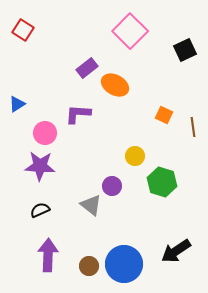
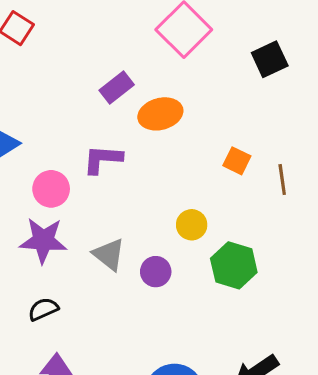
orange ellipse: (115, 85) -> (160, 114), turned -44
gray triangle: (91, 205) -> (109, 254), moved

